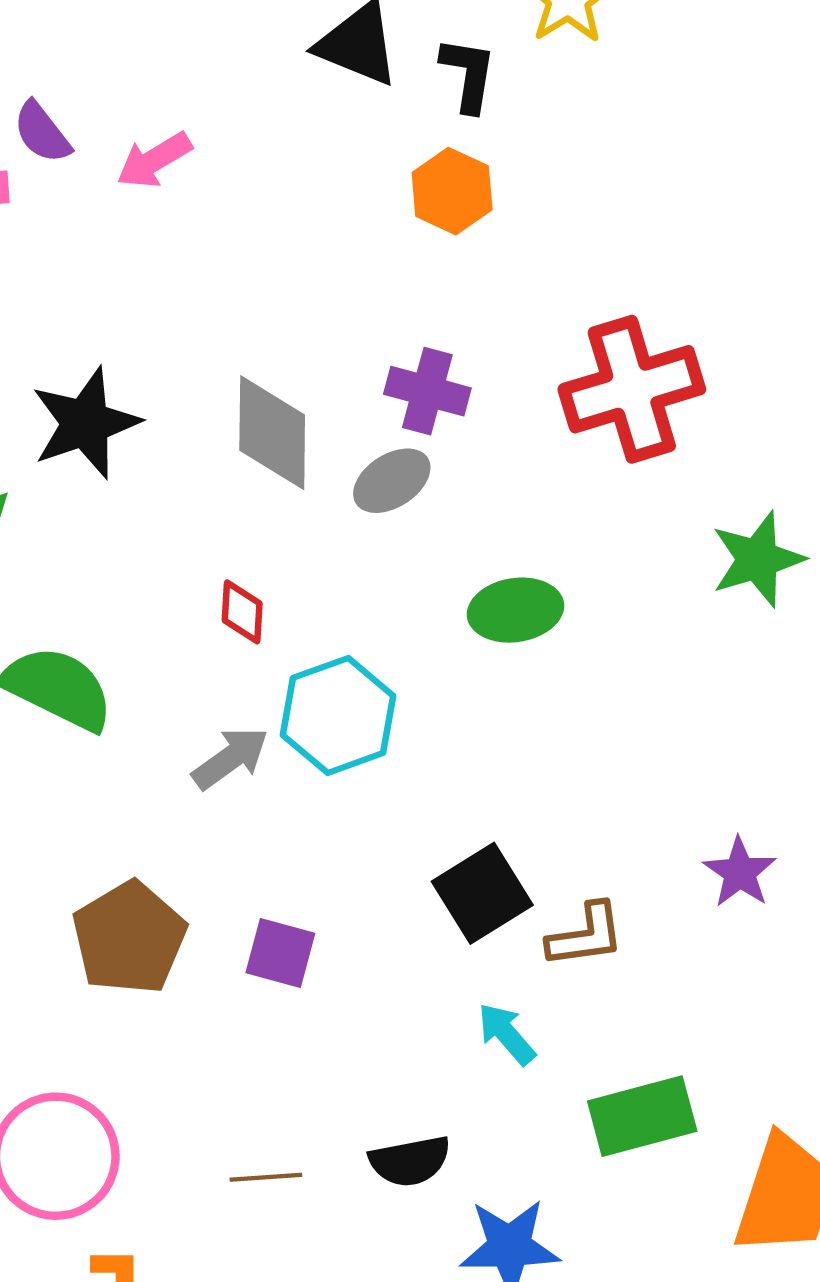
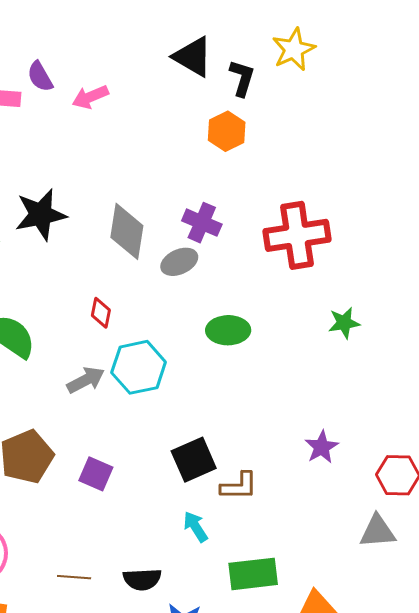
green star: (758, 559) -> (344, 323), size x0.7
purple star: (740, 872) -> (322, 447), moved

